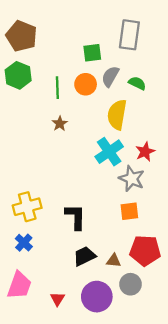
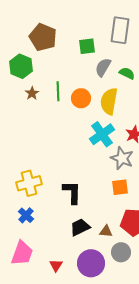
brown pentagon: (22, 36) -> (43, 37), moved
orange circle: (86, 84) -> (81, 98), moved
green line: (57, 88) -> (58, 91), moved
brown star: (60, 124) -> (32, 93), moved

